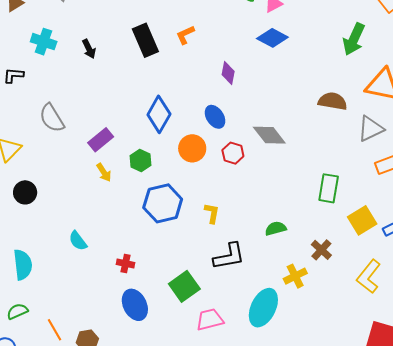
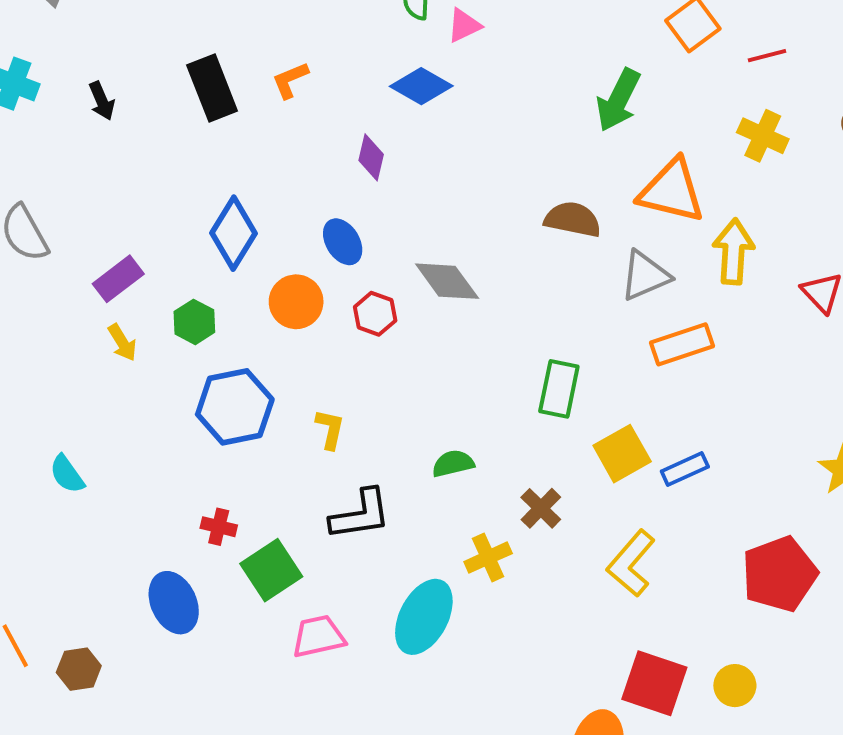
blue diamond: (272, 38) -> (421, 86), moved
red cross: (126, 263) -> (219, 527), moved

